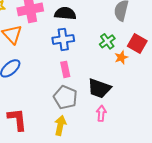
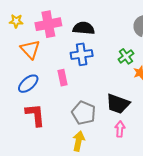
pink rectangle: (65, 69) -> (62, 78), moved
red L-shape: (17, 119) -> (35, 115), moved

